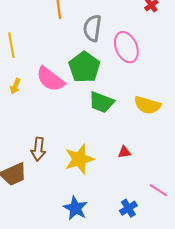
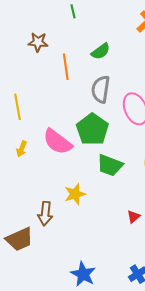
red triangle: (124, 152) -> (133, 217), turned -32
yellow star: (79, 159) -> (75, 194), moved, size x0.7

